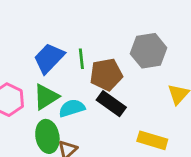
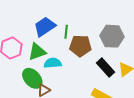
black rectangle: (111, 104) -> (106, 68), moved
green ellipse: (47, 136) -> (32, 78), turned -45

